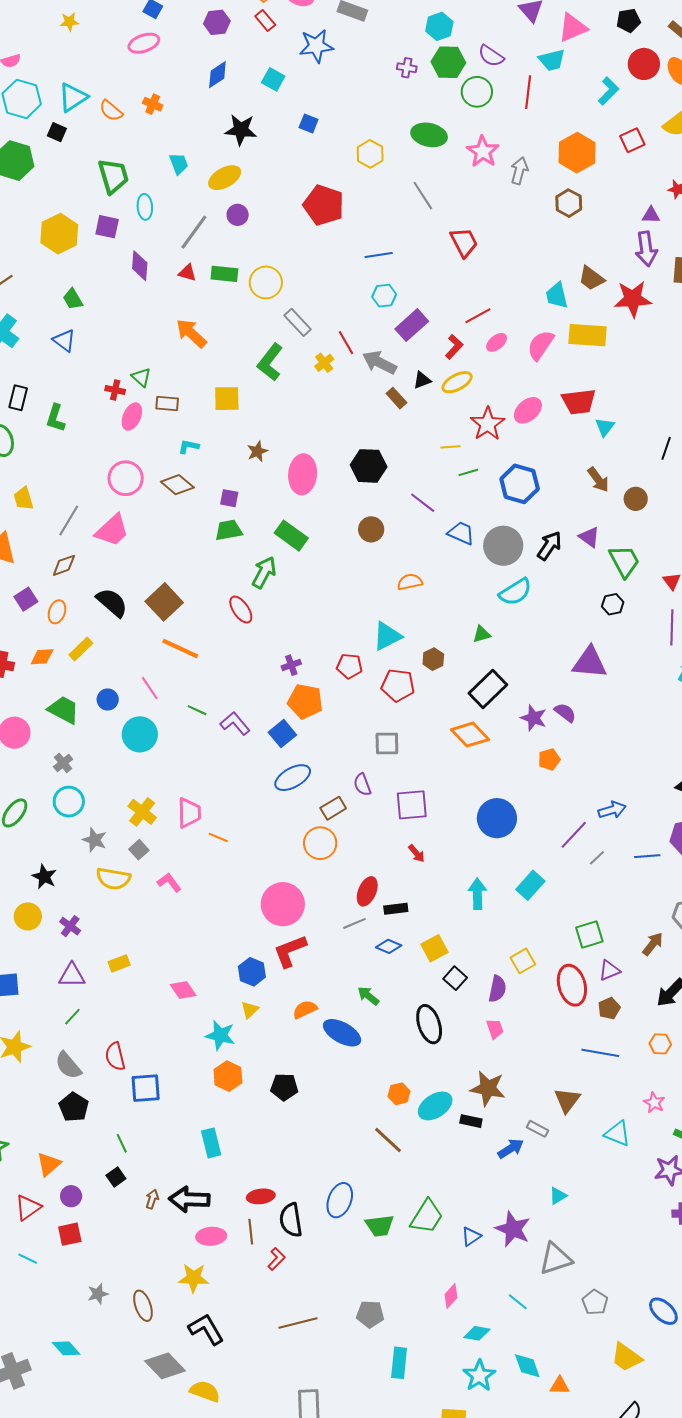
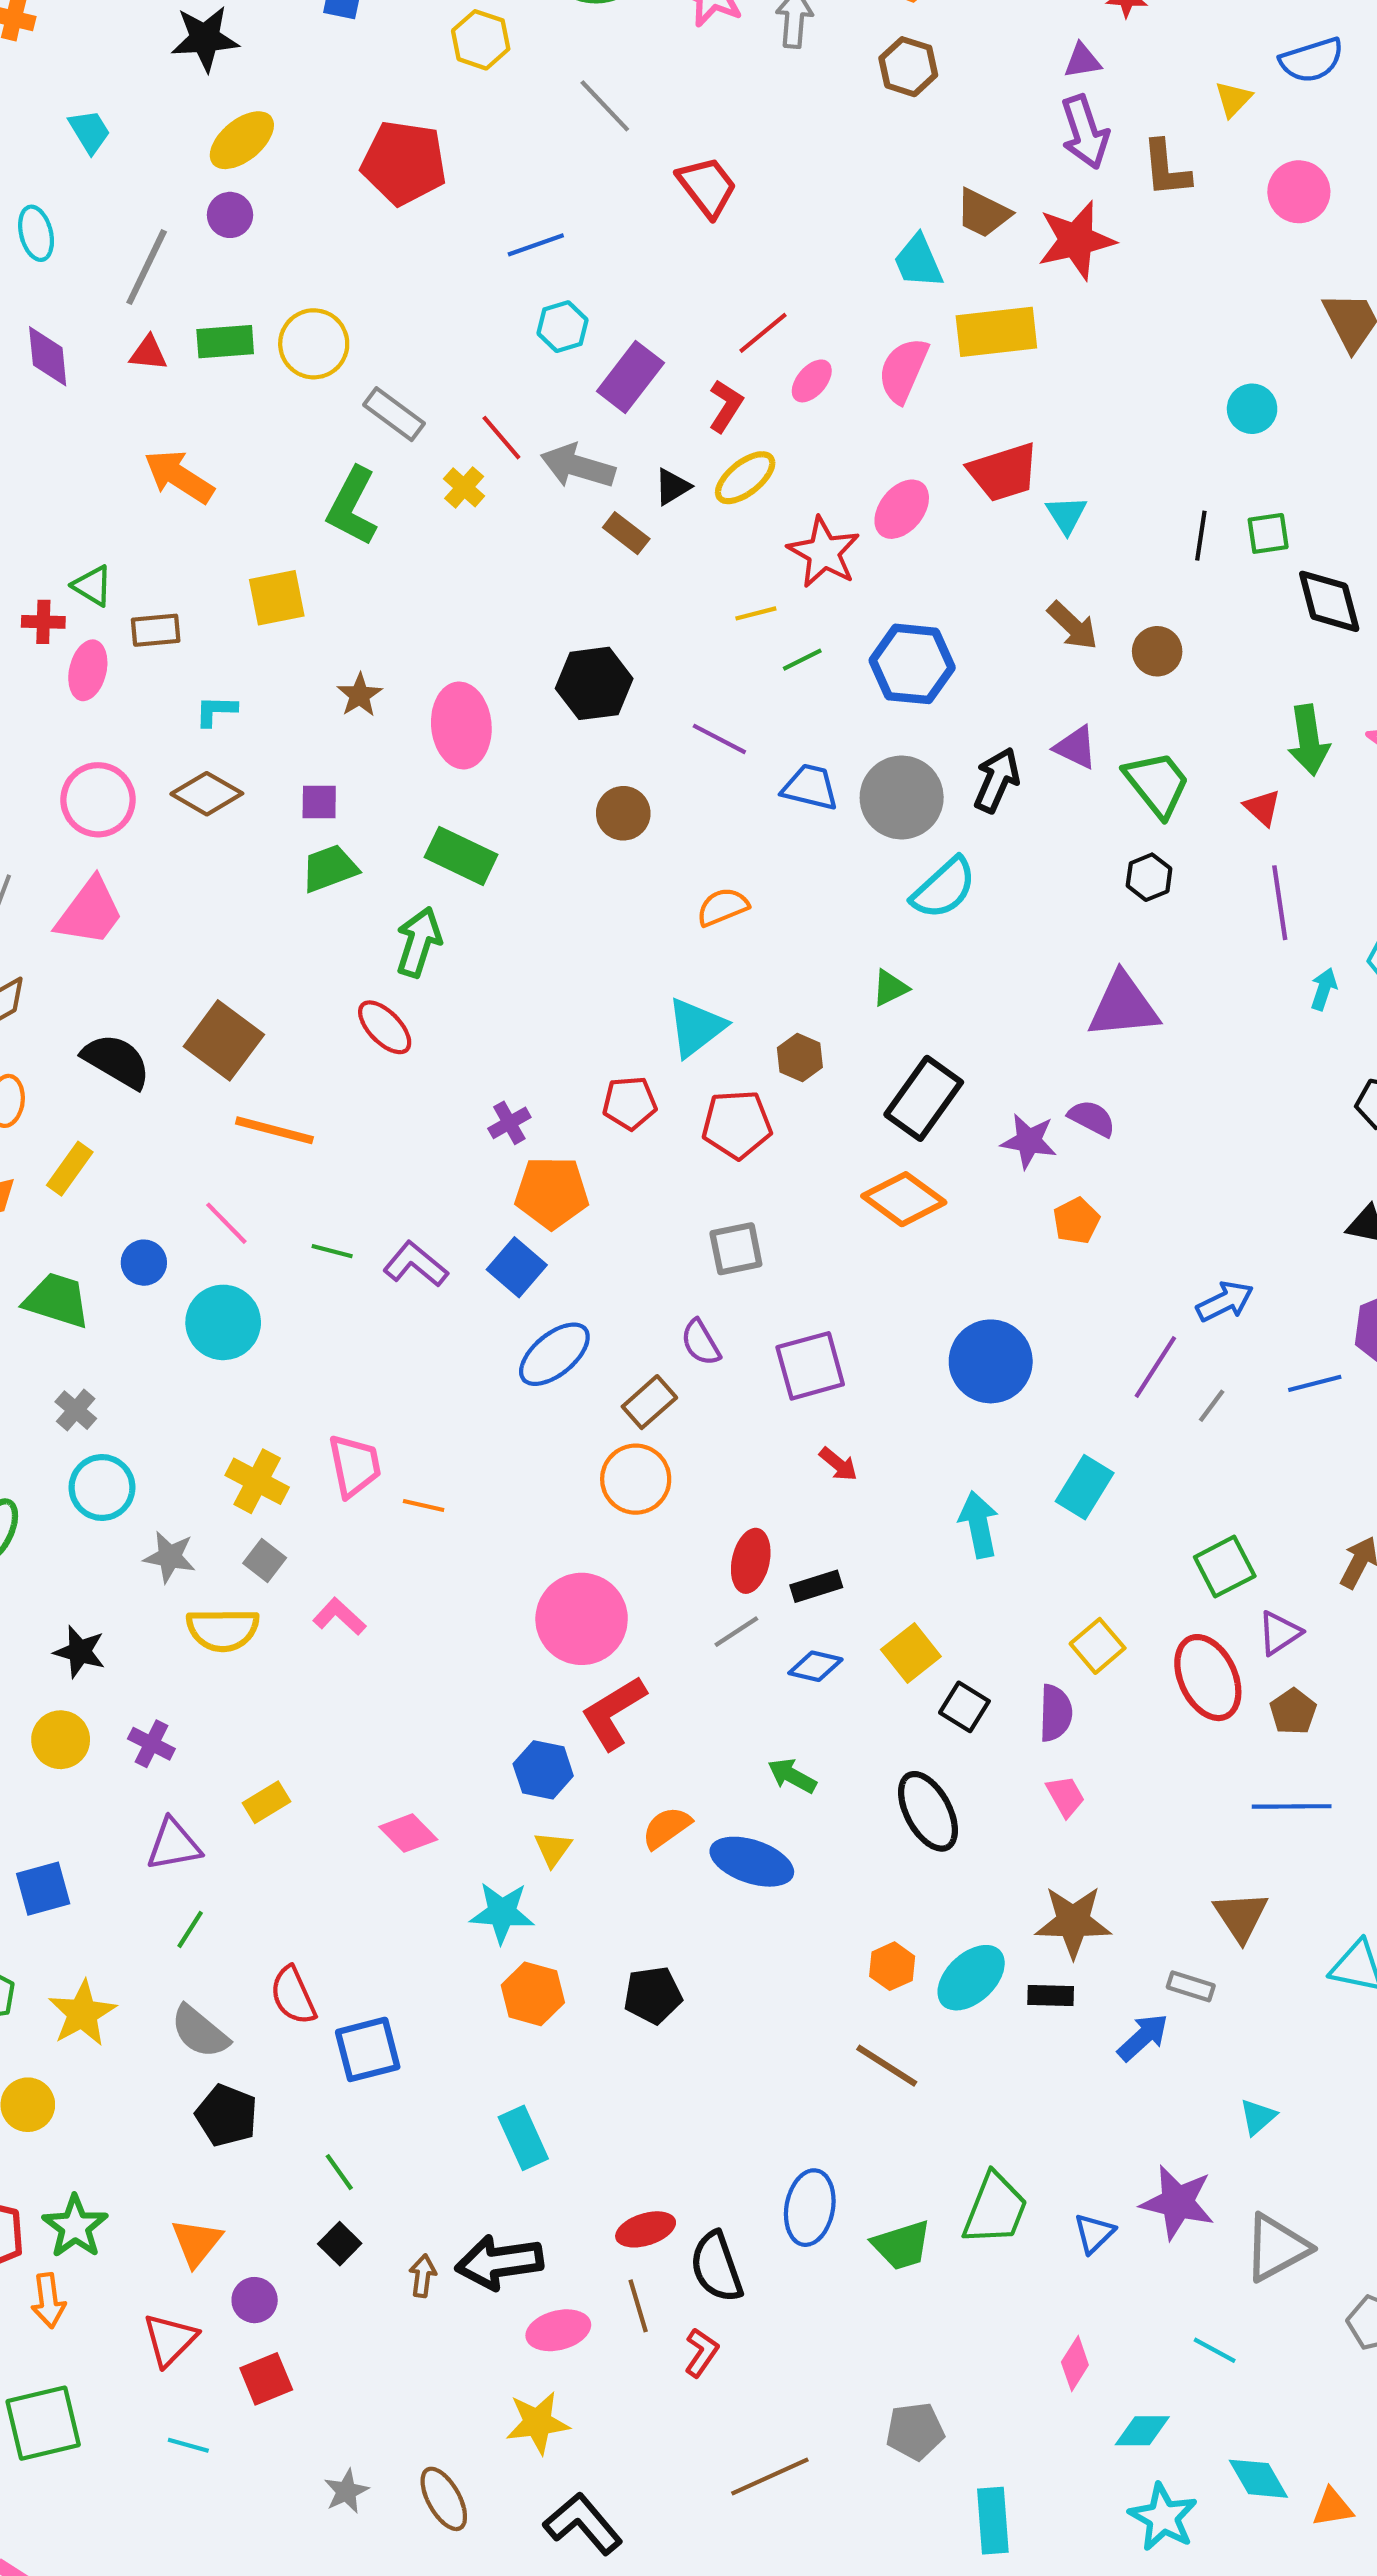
yellow ellipse: (225, 178) -> (242, 140), moved

